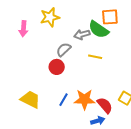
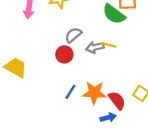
gray arrow: (82, 34) -> (95, 47), moved
yellow trapezoid: (30, 99) -> (16, 67), moved

